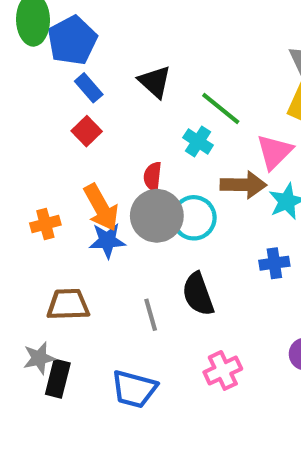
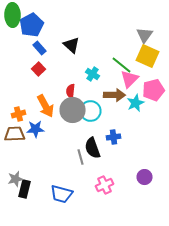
green line: (221, 108) -> (122, 65), moved
blue star: (107, 241) -> (36, 129), moved
blue cross: (274, 263) -> (114, 137), moved
brown trapezoid: (68, 304) -> (14, 134), moved
gray line: (151, 315) -> (80, 157), moved

